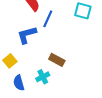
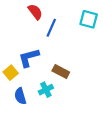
blue L-shape: (27, 35) -> (29, 58), moved

